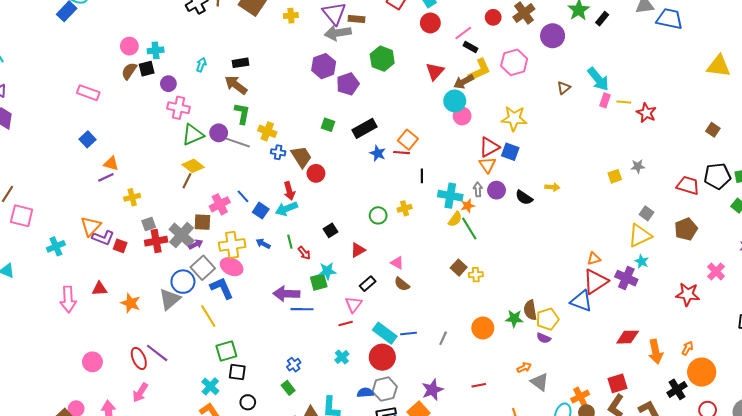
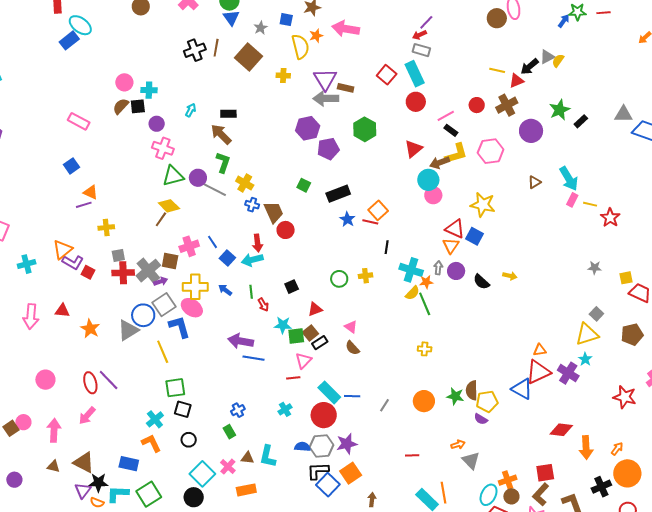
red triangle: (489, 147) -> (455, 229), turned 45
yellow square: (615, 176) -> (626, 278), moved
brown square: (459, 268) -> (310, 333), moved
green square: (319, 282) -> (296, 336), moved
purple star: (432, 390) -> (347, 444), moved

